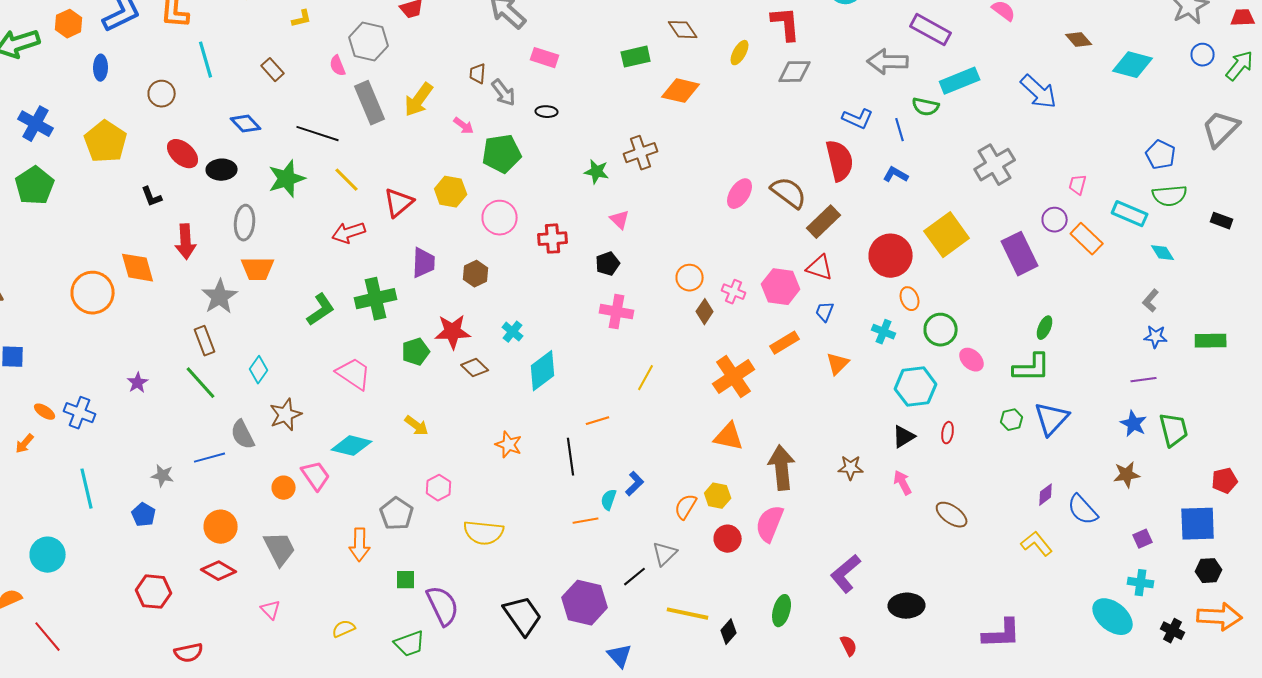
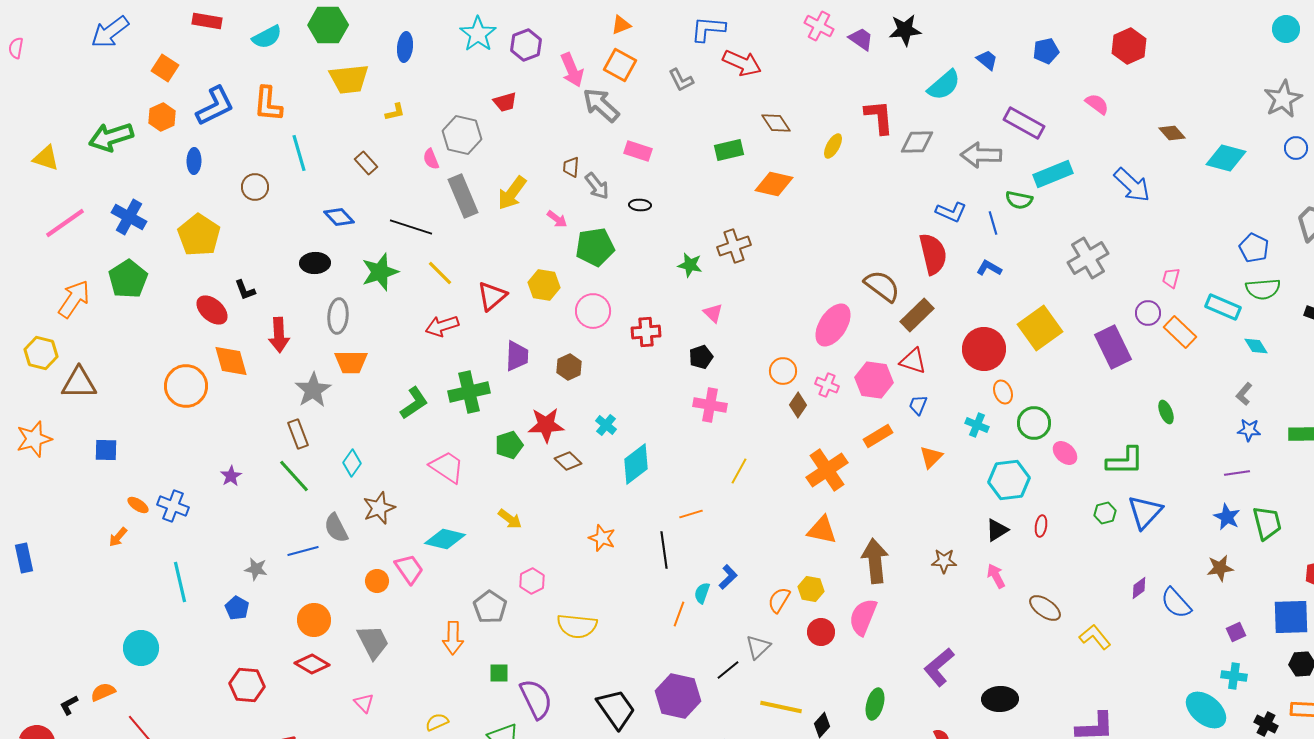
gray diamond: (795, 72) -> (917, 142), moved
red ellipse: (183, 154) -> (212, 310), moved
pink ellipse: (740, 194) -> (833, 325), moved, size x1.4
green ellipse: (1045, 328) -> (1166, 412), moved, turned -45
orange line: (586, 521) -> (679, 614), turned -60
yellow L-shape: (1037, 544) -> (1095, 637), moved

